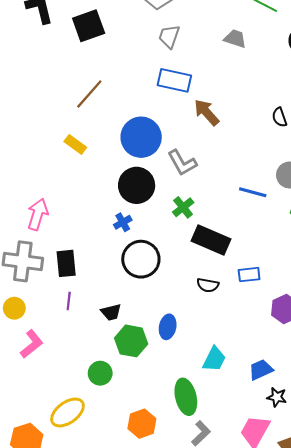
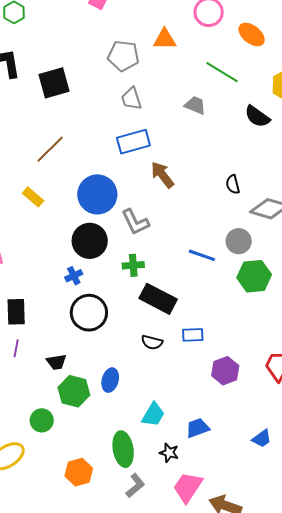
gray trapezoid: (169, 36) -> (131, 99), turned -40
blue rectangle: (174, 80) -> (133, 142), turned -32
green cross: (183, 207) -> (133, 265), turned 30
black star: (277, 397) -> (169, 453), moved

